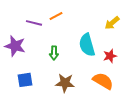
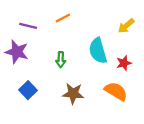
purple line: (34, 23) -> (28, 26), moved
blue square: (25, 80) -> (28, 90), turned -35

